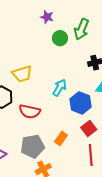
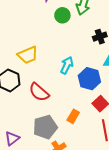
red semicircle: (30, 111) -> (39, 92), turned 35

